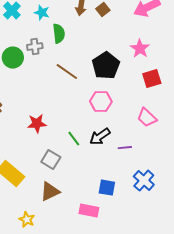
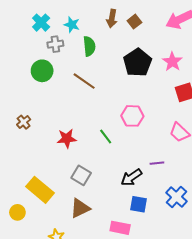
gray cross: (35, 47) -> (55, 44), moved
black pentagon: (106, 66) -> (137, 63), moved
brown line: (67, 72) -> (84, 81), moved
black arrow: (100, 137) -> (131, 177), moved
green line: (74, 139) -> (106, 136), moved

